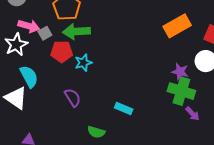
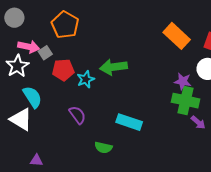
orange rectangle: (177, 26) -> (177, 36), turned 76
green arrow: (76, 31) -> (113, 67), moved
cyan rectangle: (124, 108) -> (129, 122), size x1.4

